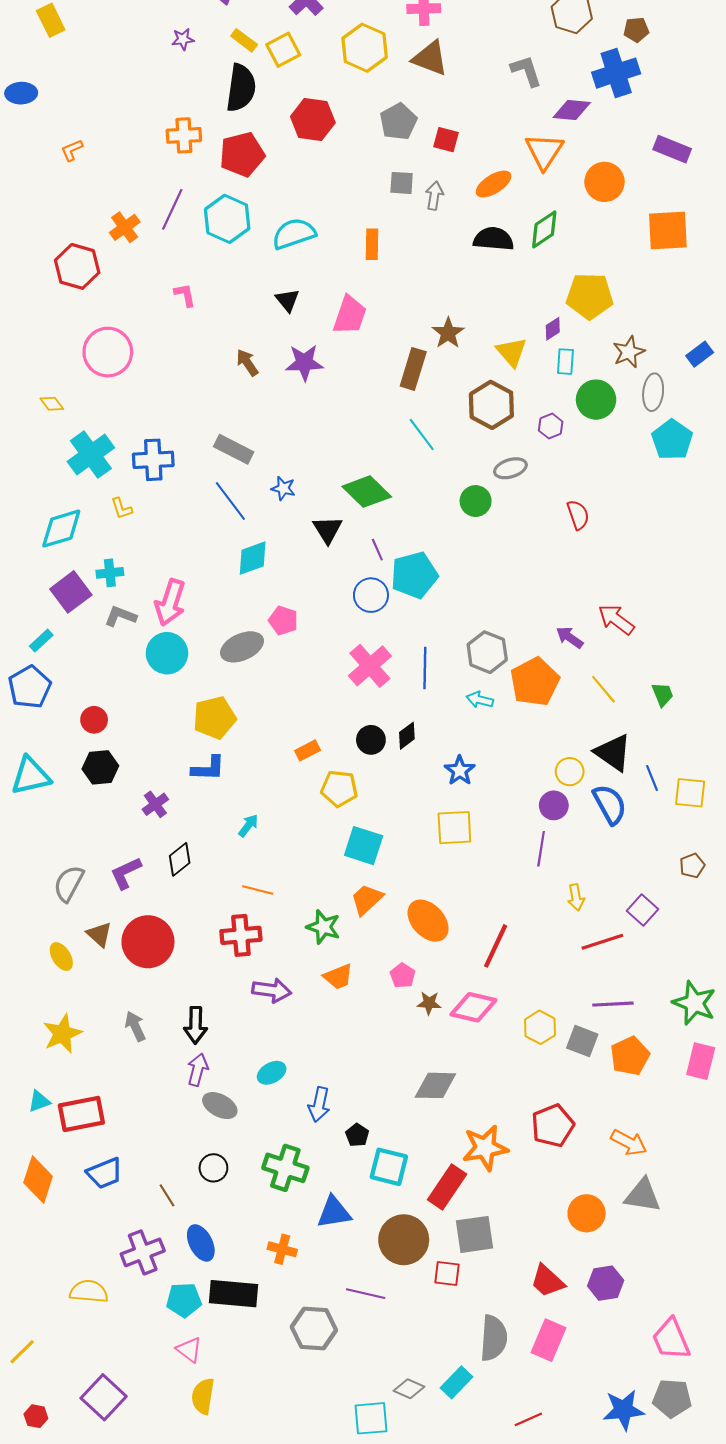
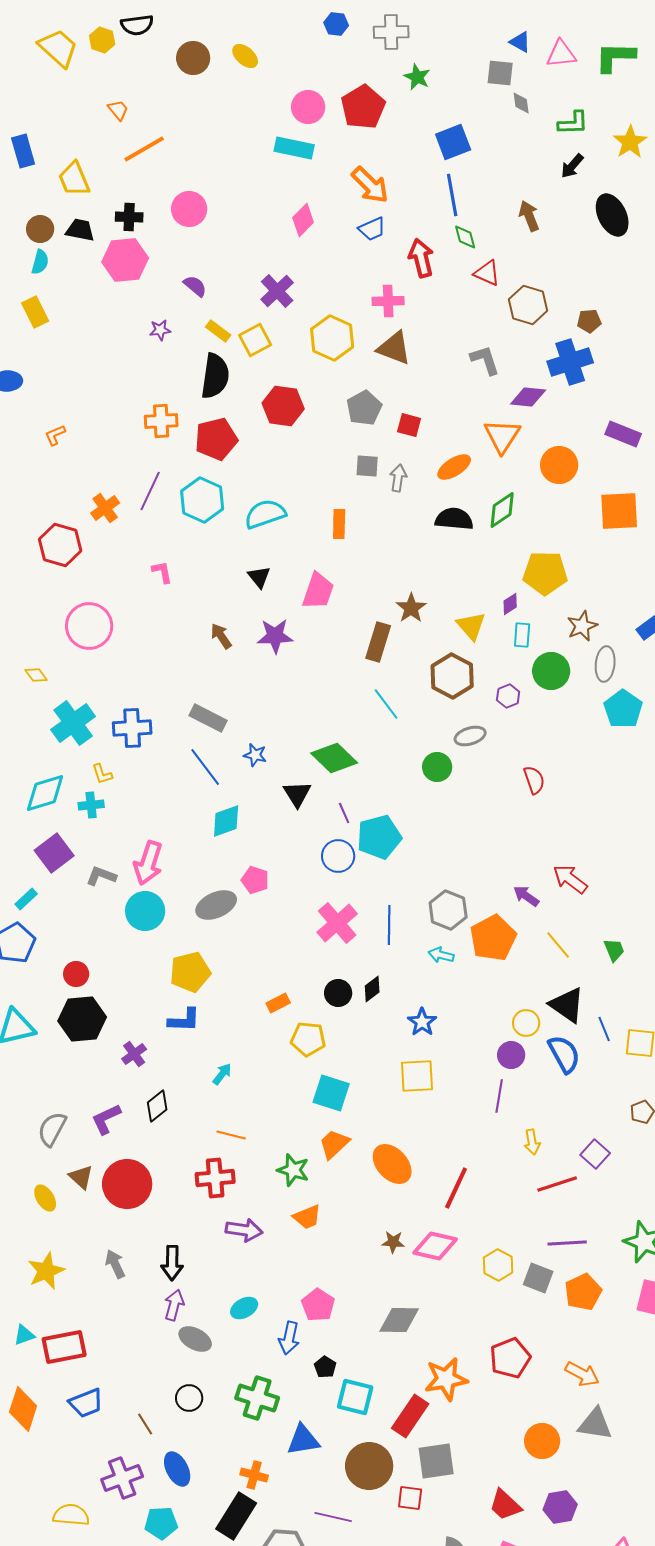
cyan cross: (110, 573) -> (91, 805), moved
black hexagon: (100, 767) -> (82, 1019), size x1.4
pink pentagon: (403, 976) -> (318, 1305), moved, size x1.4
black rectangle: (234, 1294) -> (236, 1516), moved, turned -63

